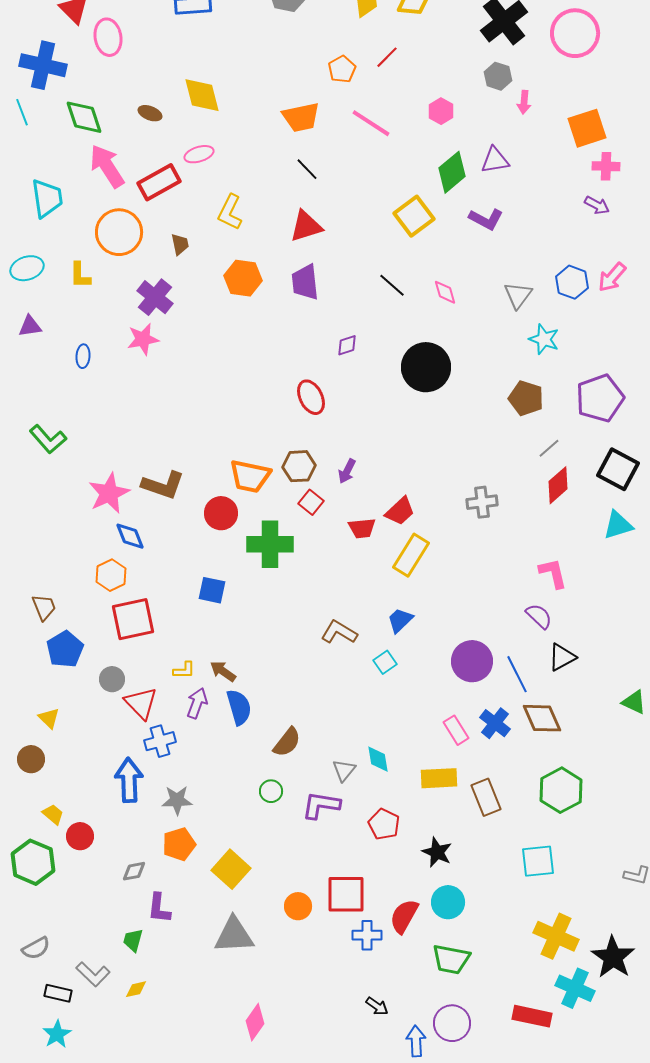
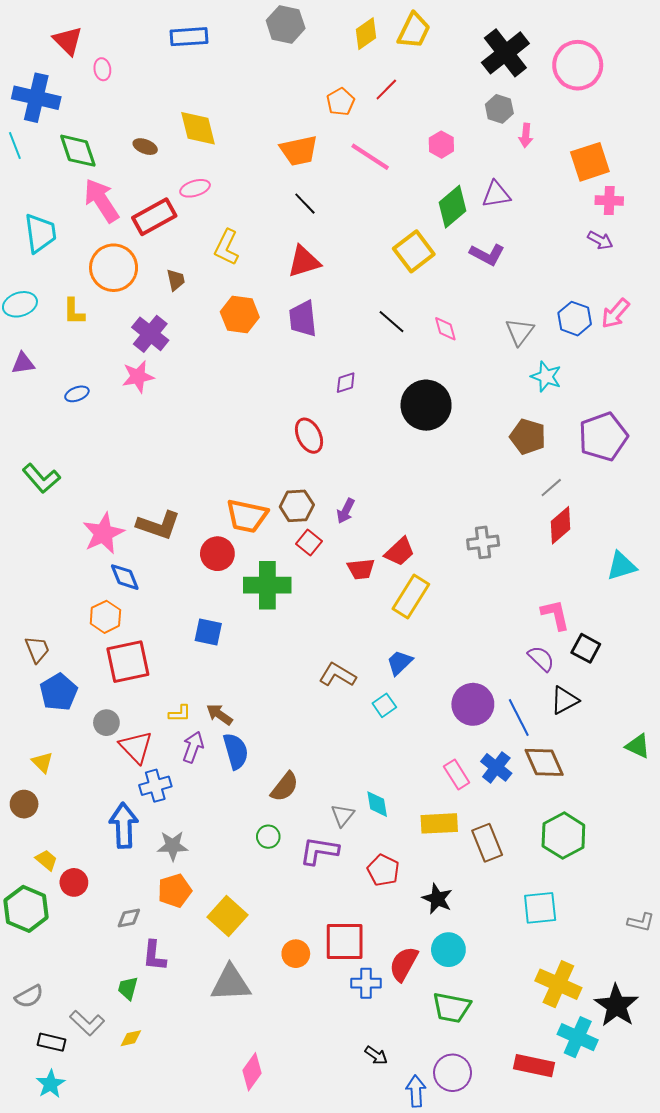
pink ellipse: (108, 37) -> (102, 69), size x0.6
blue ellipse: (83, 356) -> (77, 394), turned 65
black square: (618, 469) -> (586, 648), moved, size x0.7

